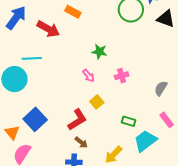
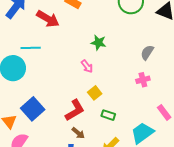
pink cross: (122, 76) -> (143, 80), moved
gray semicircle: (161, 88) -> (147, 52), moved
green rectangle: (129, 121) -> (108, 115), moved

